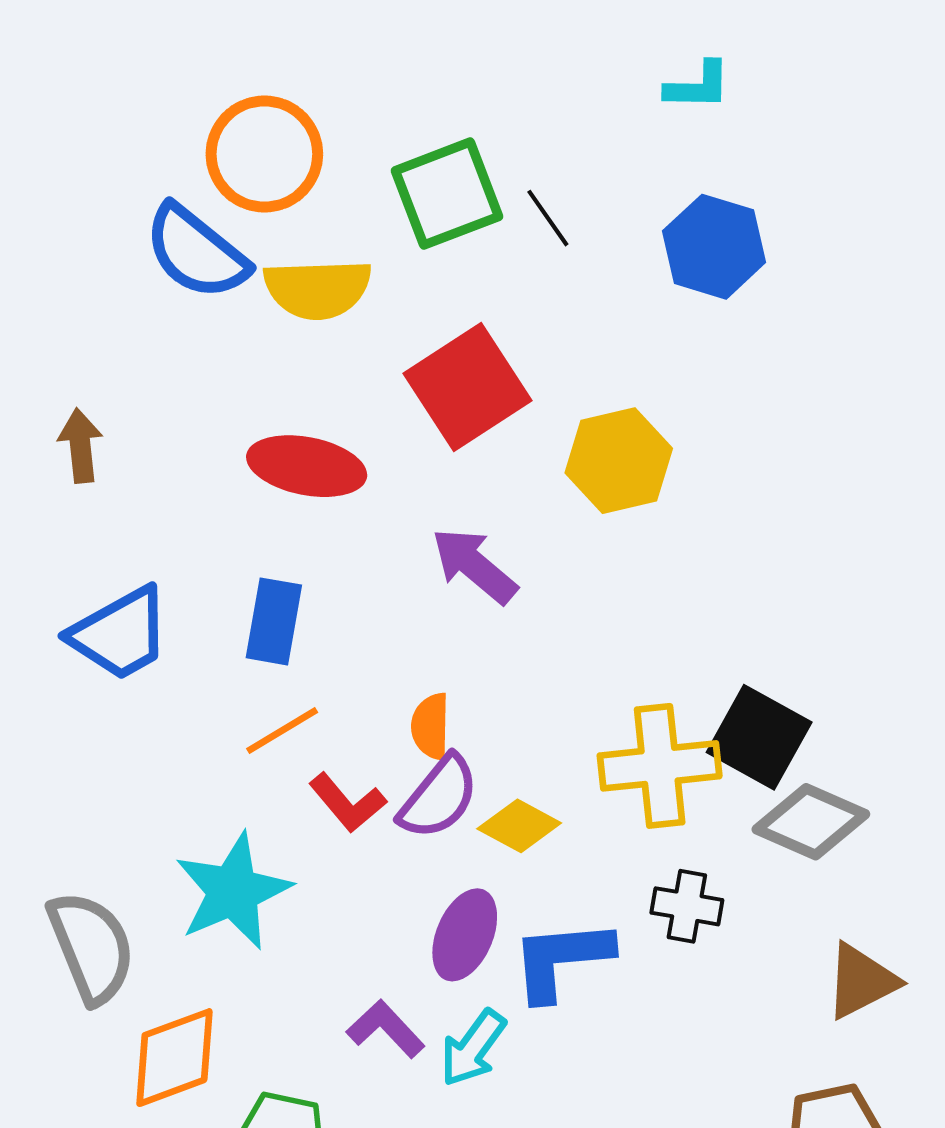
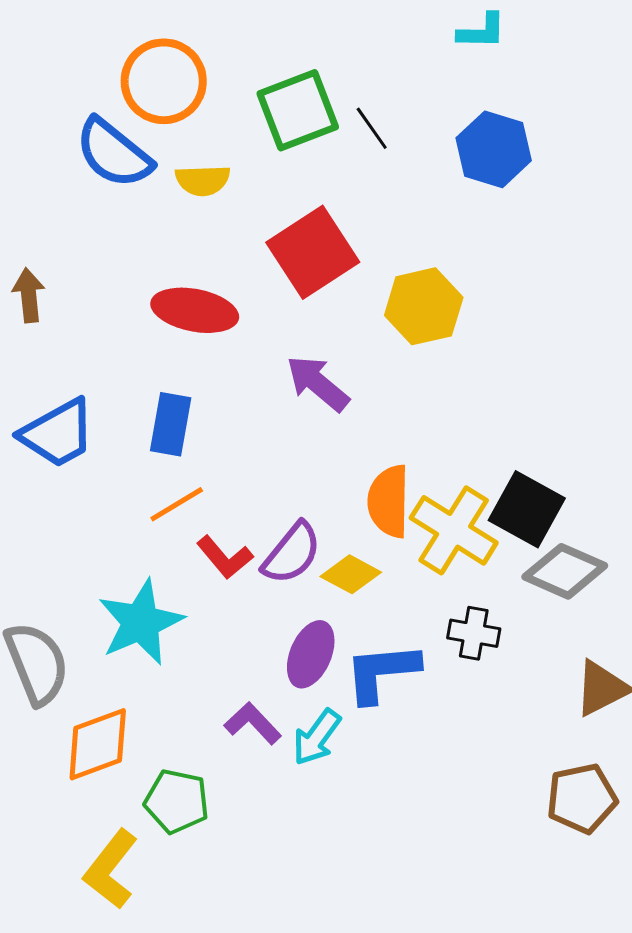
yellow semicircle: (318, 289) -> (203, 180), size x0.7
orange semicircle: (431, 726) -> (389, 501), moved, size x1.5
yellow cross: (660, 766) -> (454, 530), turned 38

